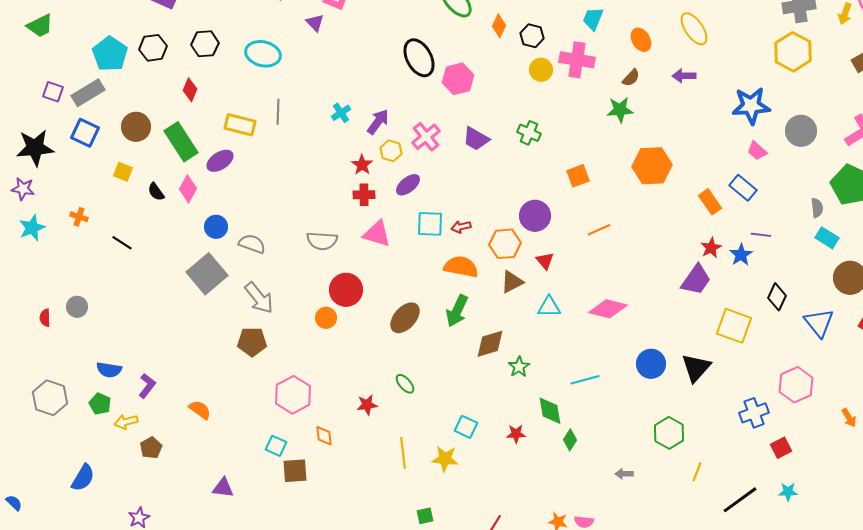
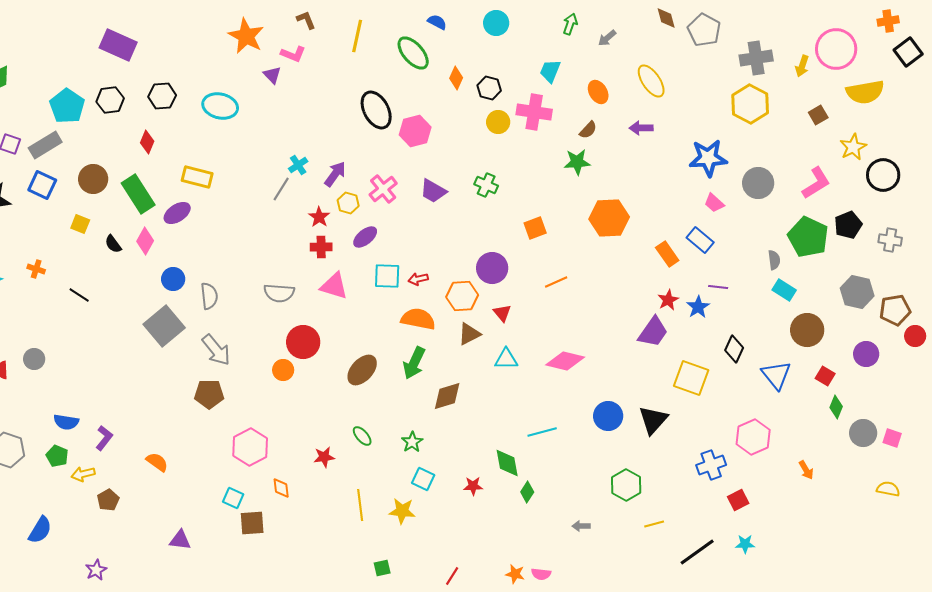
gray line: (278, 112) -> (281, 189), moved, turned 30
gray semicircle: (252, 244) -> (209, 296), turned 64
green star: (519, 367) -> (412, 442), moved
yellow line: (697, 472) -> (654, 524), turned 54

